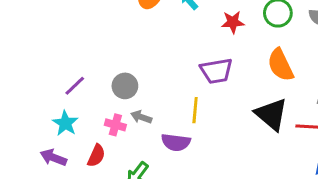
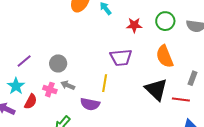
red semicircle: (96, 156) -> (31, 102), moved

